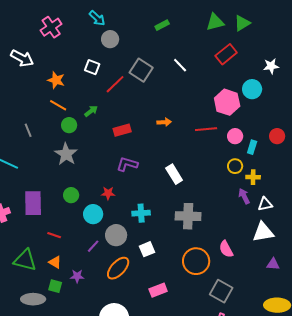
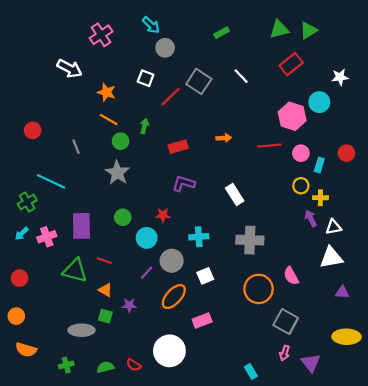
green arrow: (91, 111) -> (144, 126), turned -40
green triangle: (25, 260) -> (75, 270), moved
pink rectangle: (158, 290) -> (202, 320), moved

